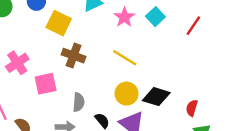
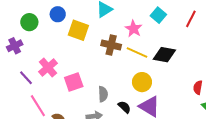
pink star: (124, 17) -> (134, 29), moved
brown cross: (74, 56) -> (111, 45), moved
black diamond: (156, 97) -> (164, 55), moved

